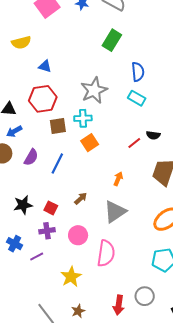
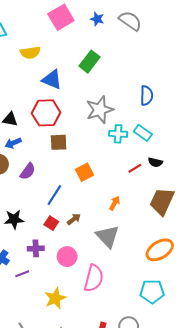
green rectangle: (112, 40) -> (89, 62), moved
blue triangle: (45, 66) -> (52, 80), size x1.5
cyan rectangle: (137, 98) -> (143, 133), moved
cyan cross: (83, 118) -> (118, 134), moved
orange square: (90, 143) -> (84, 172), moved
blue line: (57, 163) -> (54, 195), moved
red square: (51, 208) -> (51, 223), moved
gray triangle: (115, 212) -> (108, 236), turned -45

